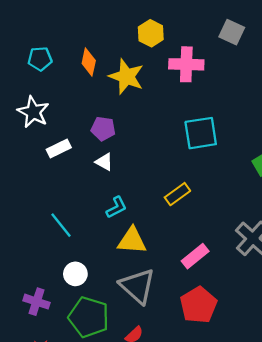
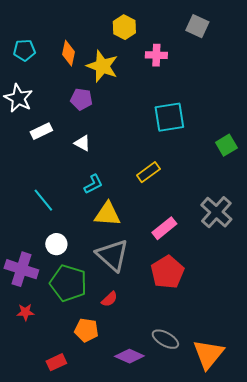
pink cross: (186, 64) -> (156, 55), size x0.7
purple pentagon: (103, 129) -> (81, 99), moved
purple cross: (37, 302) -> (21, 269), size x1.4

